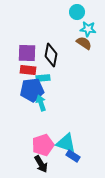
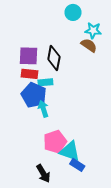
cyan circle: (77, 12) -> (73, 12), moved
blue pentagon: (32, 90) -> (34, 95), turned 30
pink pentagon: (43, 145) -> (55, 142), moved

